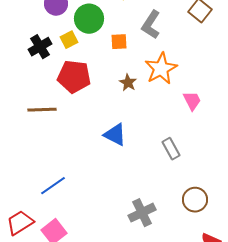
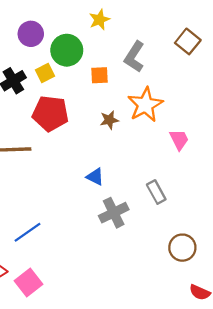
brown star: (128, 83) -> (109, 120), turned 30
blue triangle: (115, 135) -> (95, 177), size x0.7
gray cross: (142, 213) -> (114, 213), moved

